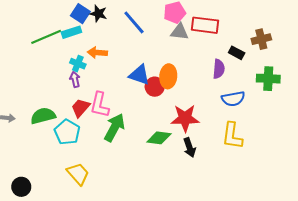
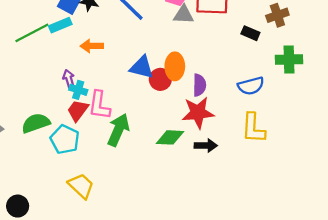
cyan cross: (78, 64) -> (78, 90), moved
purple semicircle: (219, 69) -> (199, 85), moved
black arrow: (190, 148) -> (206, 146), turned -66

